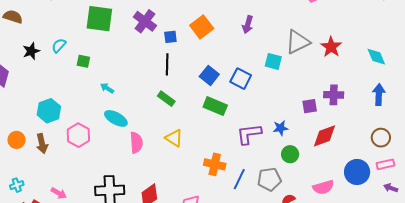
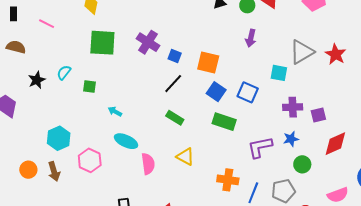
orange square: (202, 27) -> (208, 62), moved, turned -35
blue square: (170, 37) -> (175, 56), turned 32
black line: (167, 64) -> (173, 84), turned 45
purple cross: (334, 95) -> (293, 107), moved

